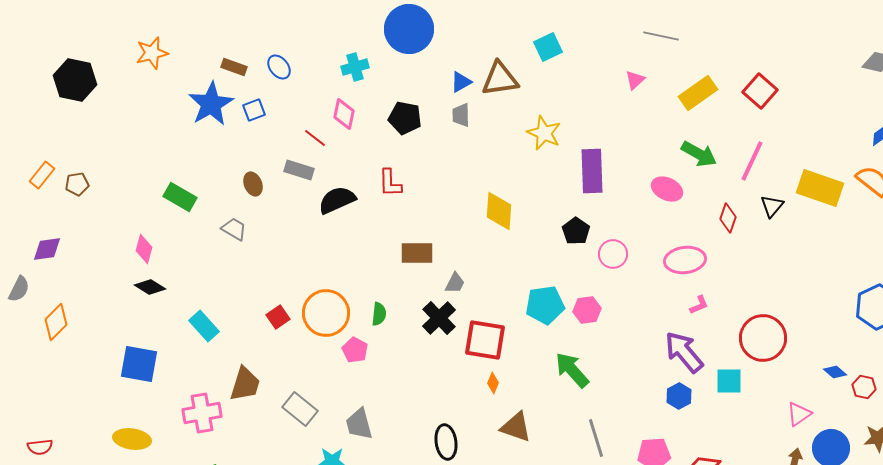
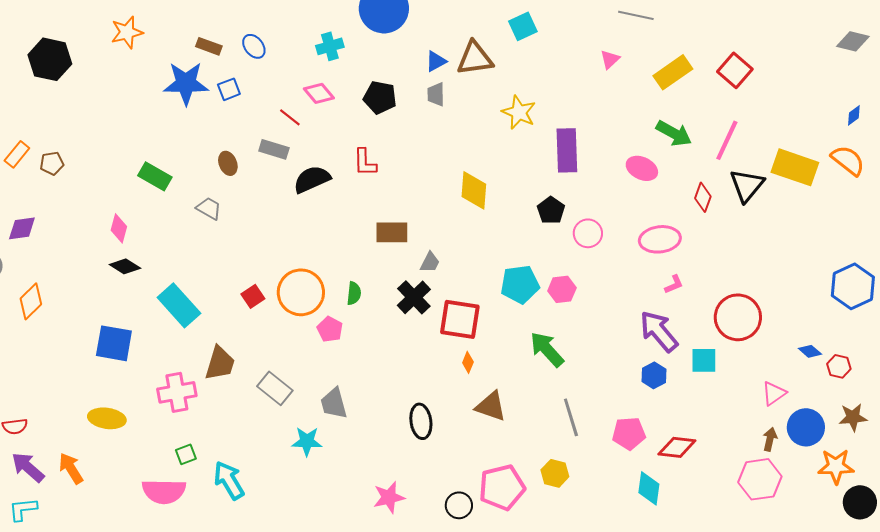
blue star: (211, 104) -> (186, 83), turned 30
pink diamond: (344, 114) -> (319, 93), turned -52
black triangle: (772, 206) -> (747, 185), size x1.5
cyan rectangle: (204, 326) -> (179, 305), size x1.4

